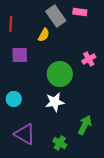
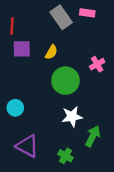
yellow semicircle: (44, 35) -> (51, 52), moved
purple square: (20, 55) -> (22, 49), moved
white star: (55, 102) -> (72, 117), moved

